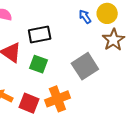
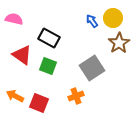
black rectangle: (40, 35) -> (49, 38), turned 40
orange cross: (57, 99) -> (76, 96), moved, size x0.7

